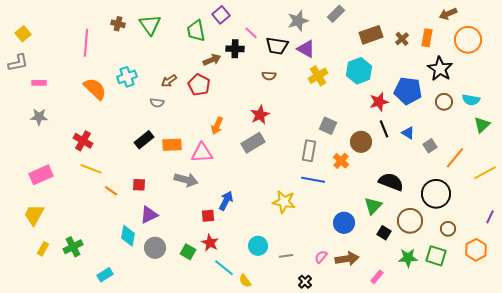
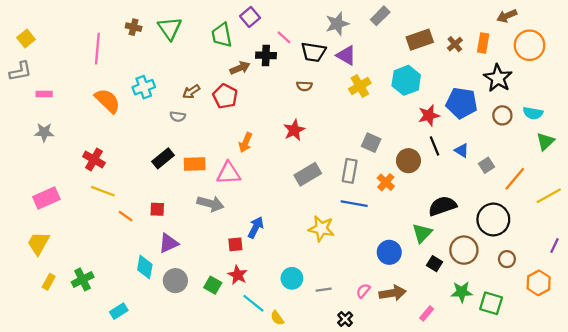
gray rectangle: (253, 143) -> (308, 174), moved
black semicircle: (391, 182) -> (442, 206), turned -40
green square: (436, 256) -> (491, 303), moved

